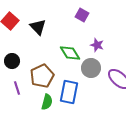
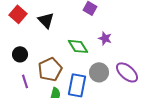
gray circle: (91, 68) -> (99, 72), moved

